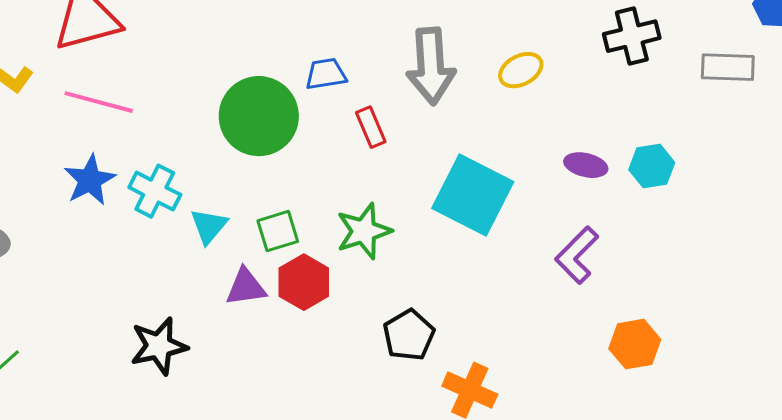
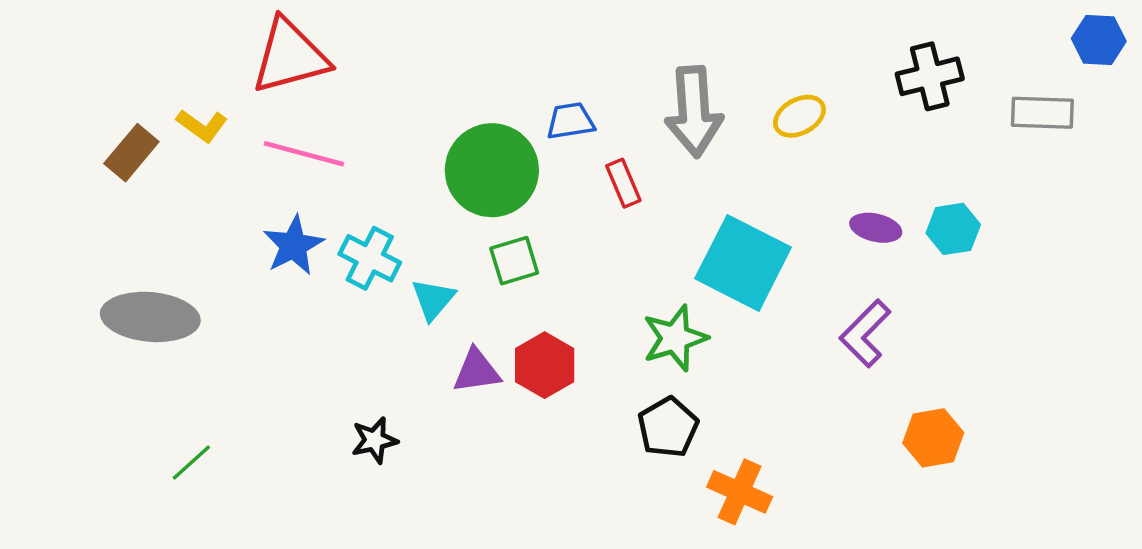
green square: (278, 231) -> (514, 261), moved
green star: (364, 231) -> (675, 338), moved
black star: (159, 346) -> (374, 440), size x0.7

